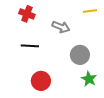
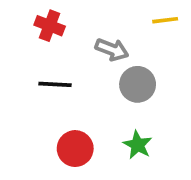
gray circle: (80, 55) -> (138, 84), moved
green star: (89, 79) -> (138, 145), moved

